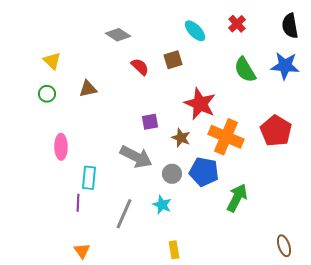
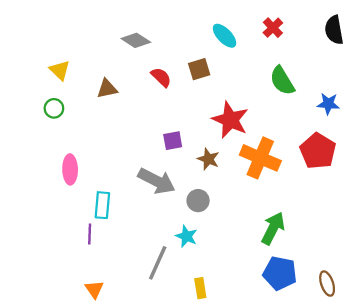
blue star: (285, 66) -> (328, 104), moved, size x0.7
brown triangle: (88, 89) -> (107, 89), moved
blue pentagon: (204, 172) -> (280, 273), moved
gray line: (124, 214) -> (158, 263), moved

